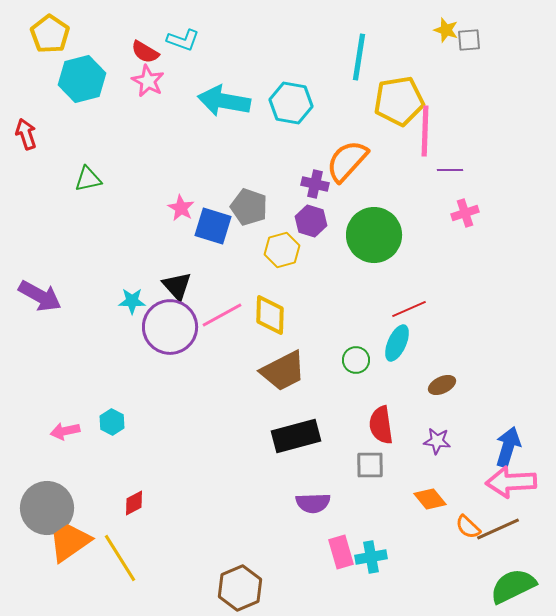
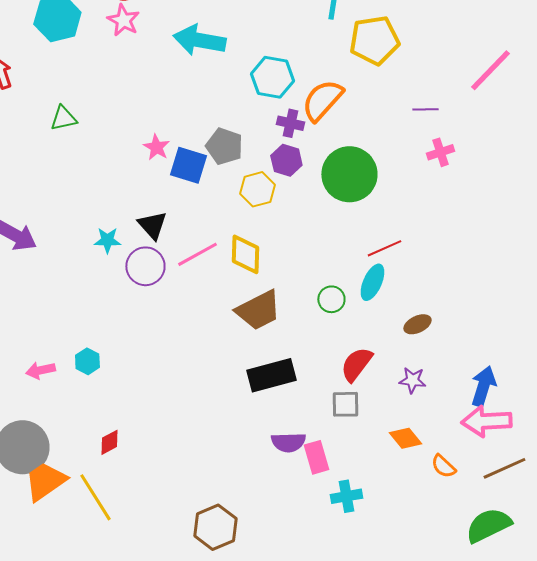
cyan hexagon: (291, 103) -> (272, 77), moved
pink line: (425, 131) -> (490, 70), moved, turned 42
purple circle: (170, 327) -> (145, 266), size x0.7
red semicircle: (381, 425) -> (356, 364), turned 45
brown line: (498, 529) -> (504, 468), moved
pink rectangle: (341, 552) -> (316, 457), moved

